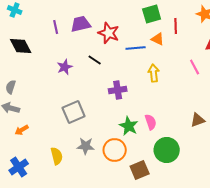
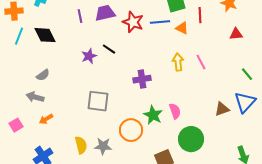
blue line: (136, 48) -> (160, 22), moved
black line: (95, 60) -> (109, 49), moved
pink line: (195, 67) -> (201, 62), moved
gray semicircle: (11, 87) -> (43, 75), moved, turned -144
gray square: (74, 112) -> (98, 101), turned 30
gray star: (86, 146) -> (103, 146), moved
orange circle: (115, 150) -> (131, 130), moved

